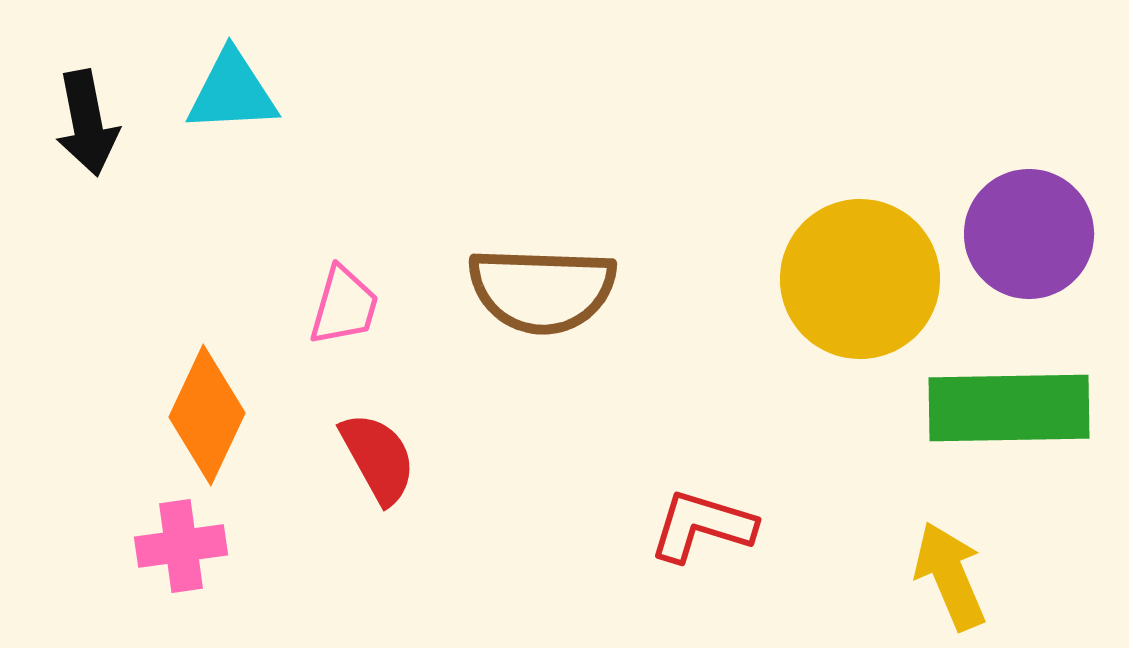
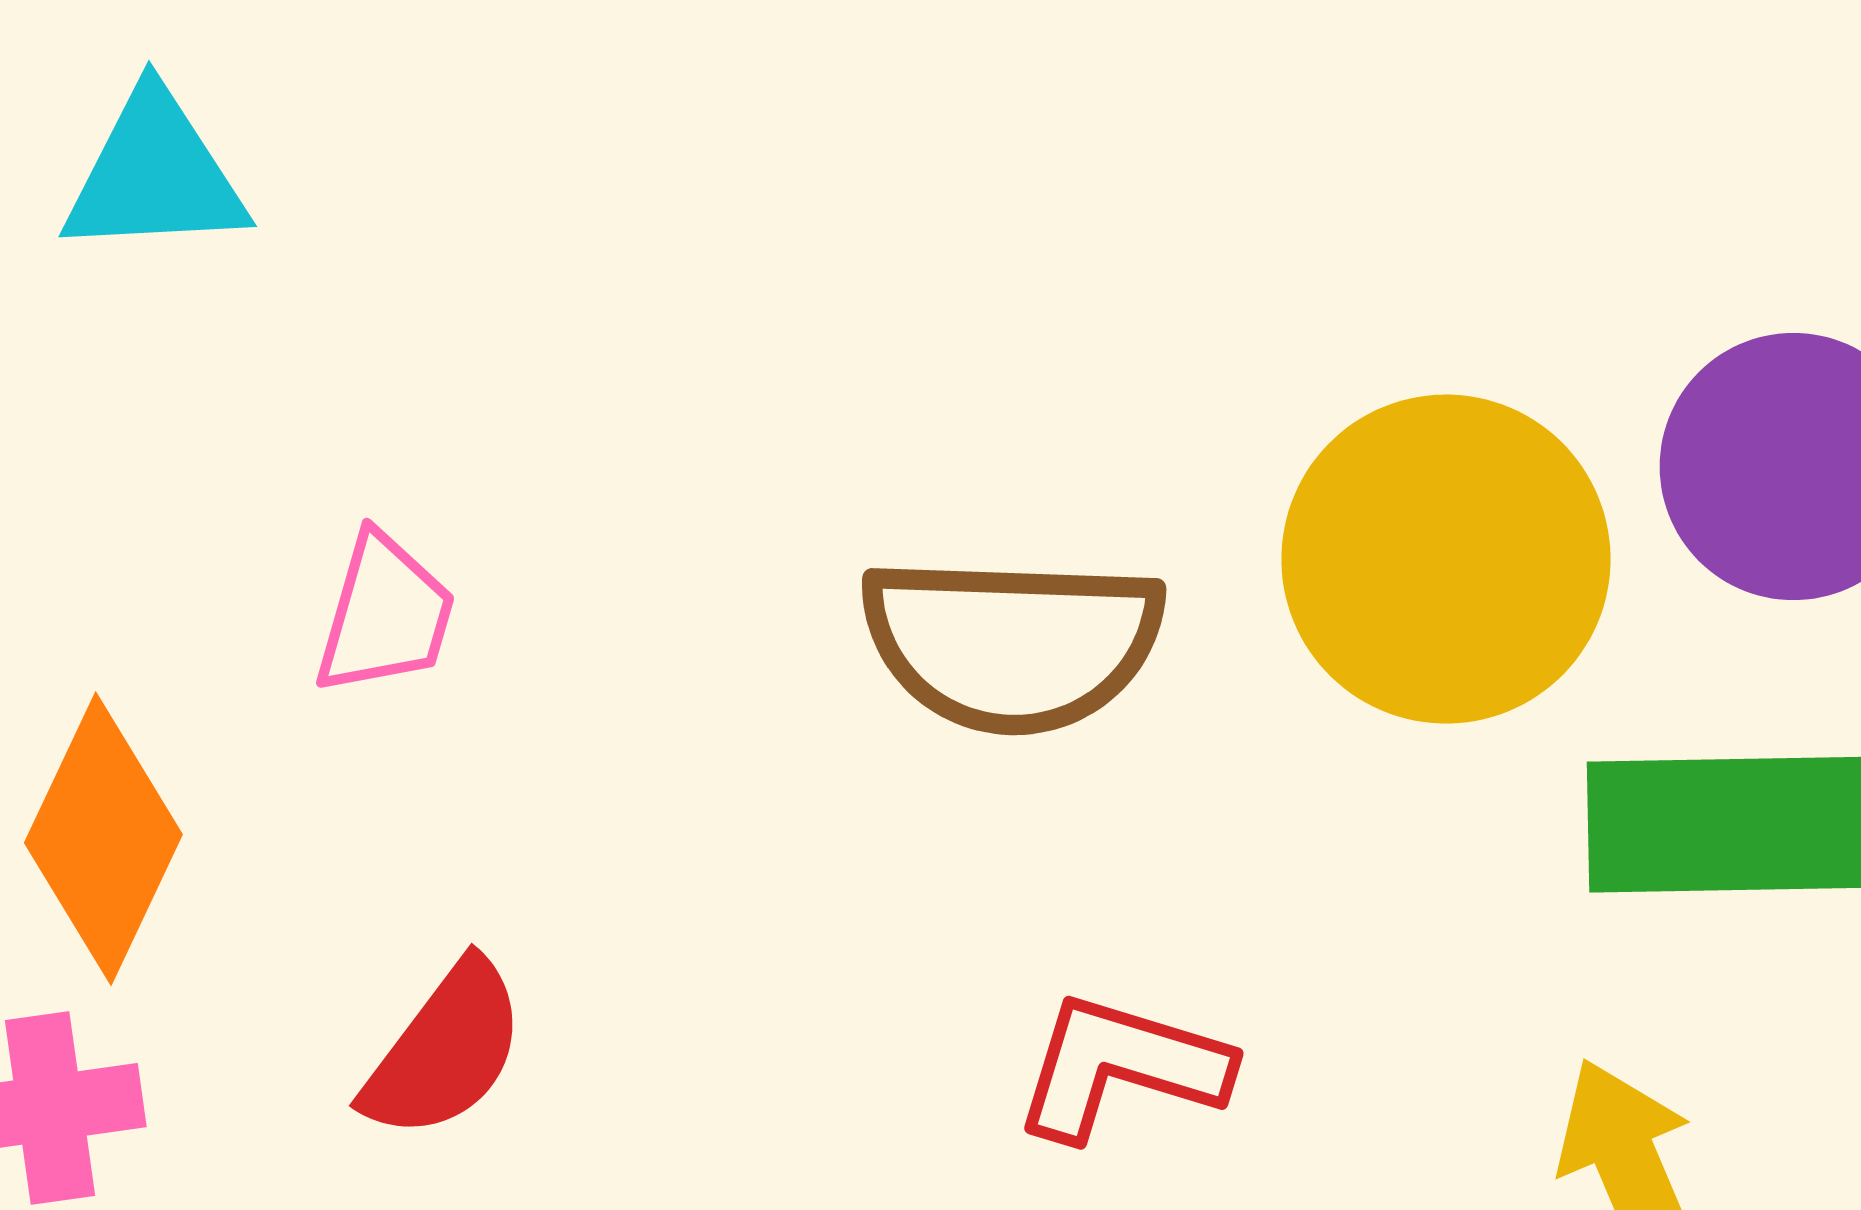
brown semicircle: (542, 290) -> (1012, 643), moved
red semicircle: (378, 458) -> (445, 1050), moved, turned 66

